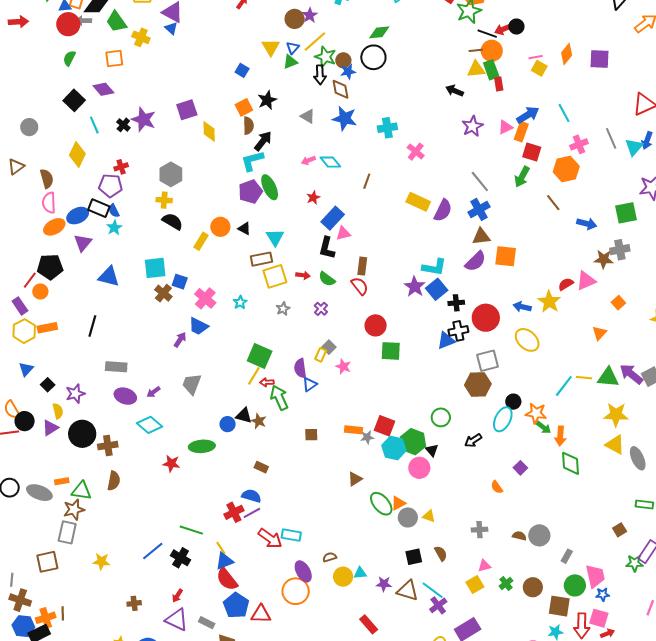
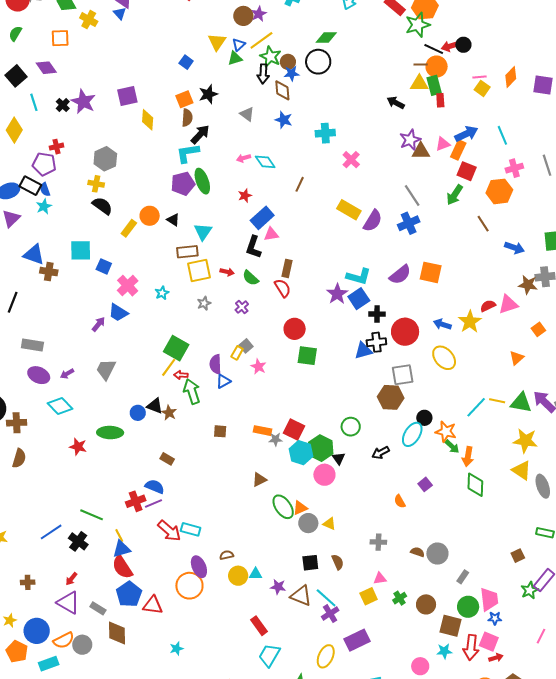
blue star: (345, 118) -> (284, 120), size x0.7
brown triangle: (481, 237) -> (421, 151), moved
brown cross: (163, 293) -> (49, 272), moved, turned -36
green star: (635, 563) -> (530, 590), turned -30

